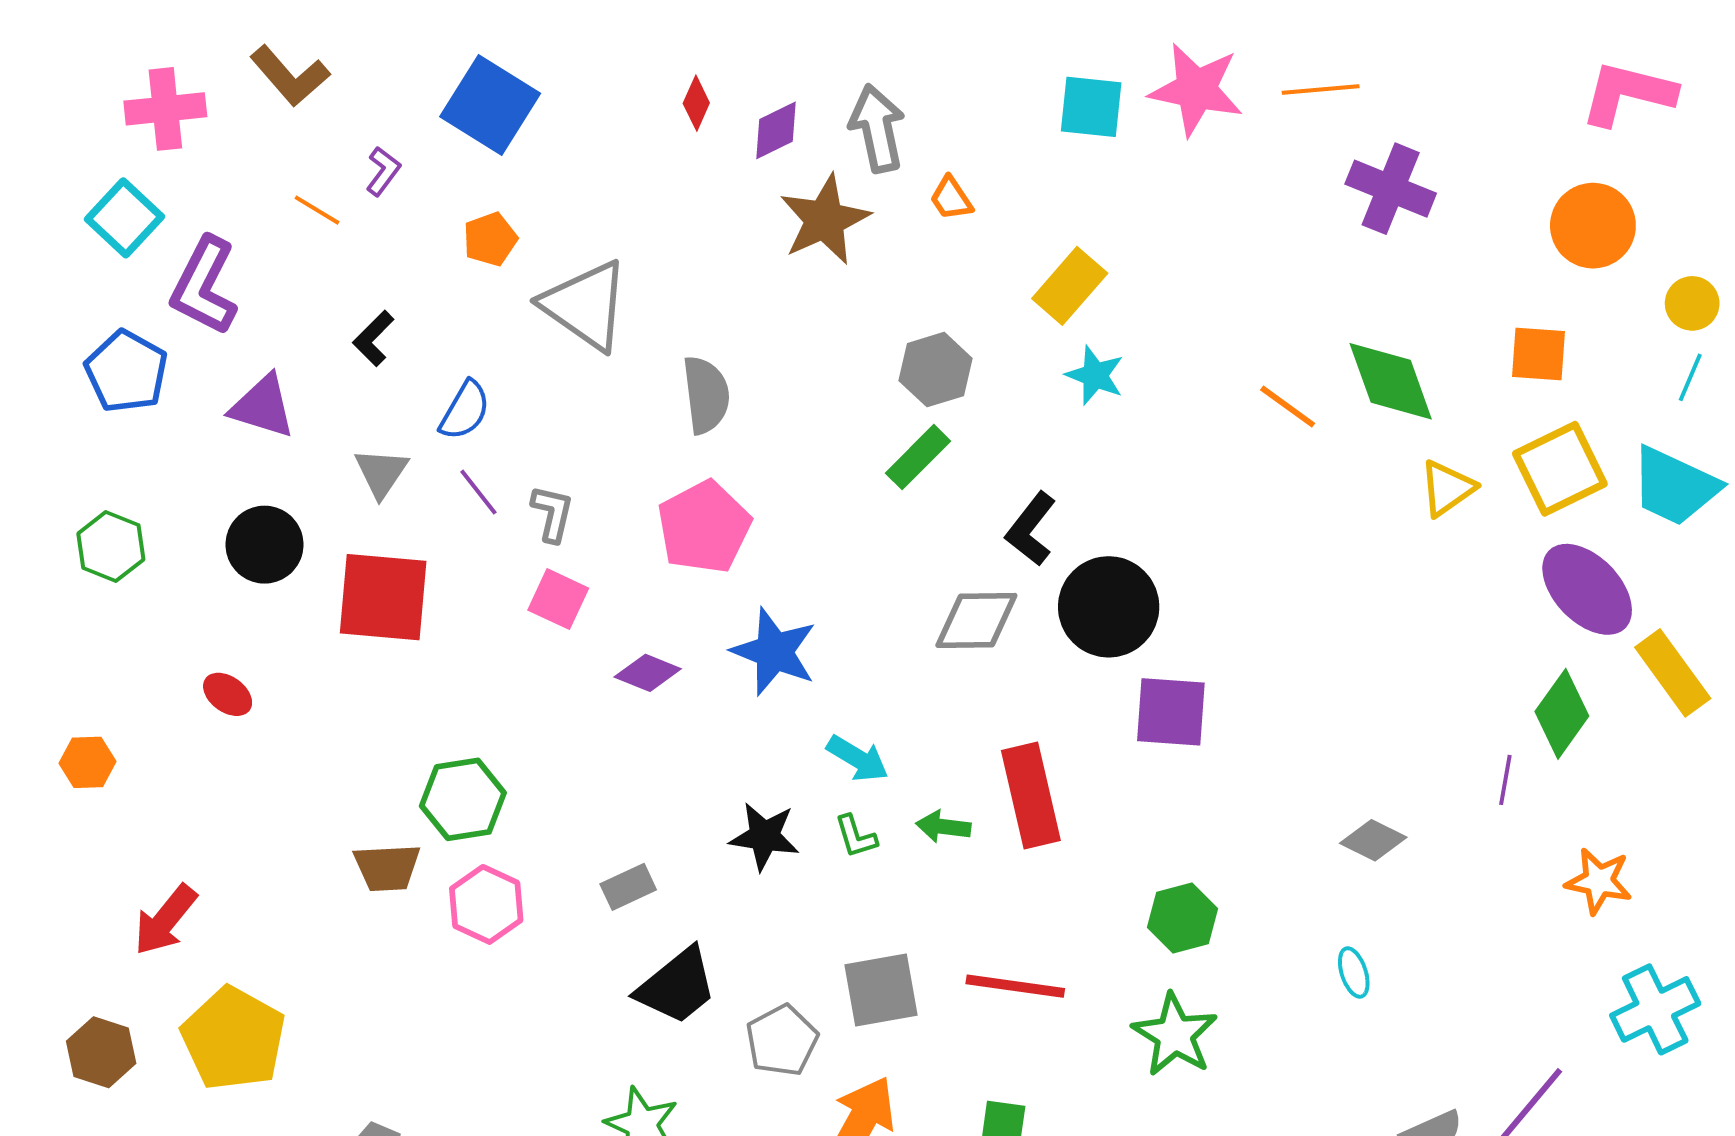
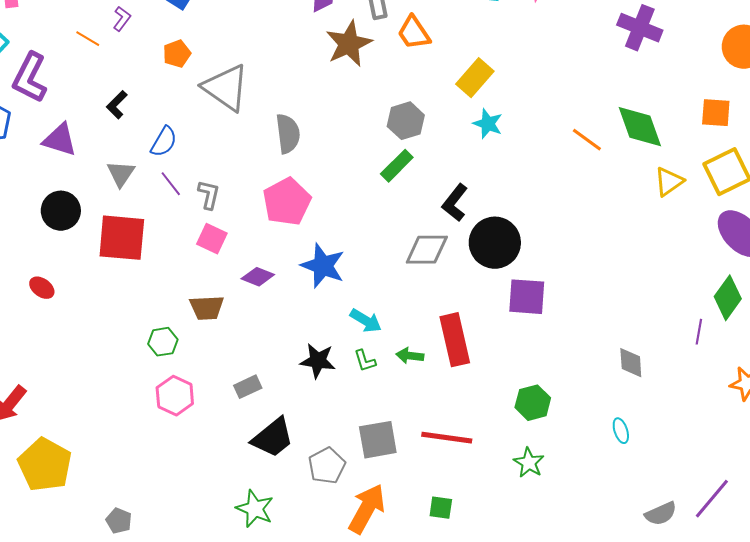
orange trapezoid: (951, 198) -> (414, 33), size x1.5
green hexagon: (463, 799) -> (163, 342), size x0.7
gray diamond: (1373, 840) -> (631, 363), turned 60
brown trapezoid: (387, 867) -> (207, 308), moved
green star: (1175, 1035) -> (529, 463), size x0.7

